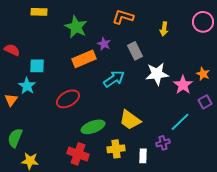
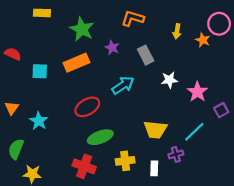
orange rectangle: (84, 59) -> (77, 63), moved
white star: (157, 74) -> (169, 80), size x0.7
orange star: (203, 74) -> (203, 40), moved
cyan star: (27, 86) -> (39, 121), moved
red ellipse: (68, 99) -> (87, 107), moved
yellow trapezoid: (130, 120) -> (155, 130), moved, turned -30

